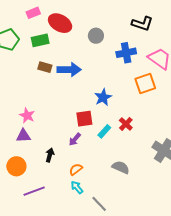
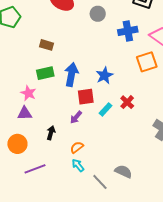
green rectangle: (40, 40) -> (45, 73), moved
blue arrow: (69, 70) -> (71, 74), moved, turned -80
gray semicircle: (121, 167) -> (123, 171), moved

